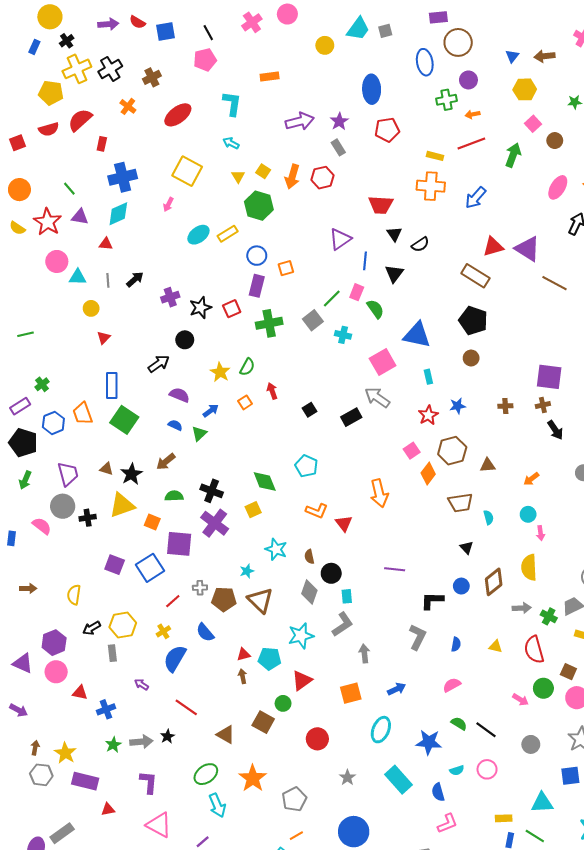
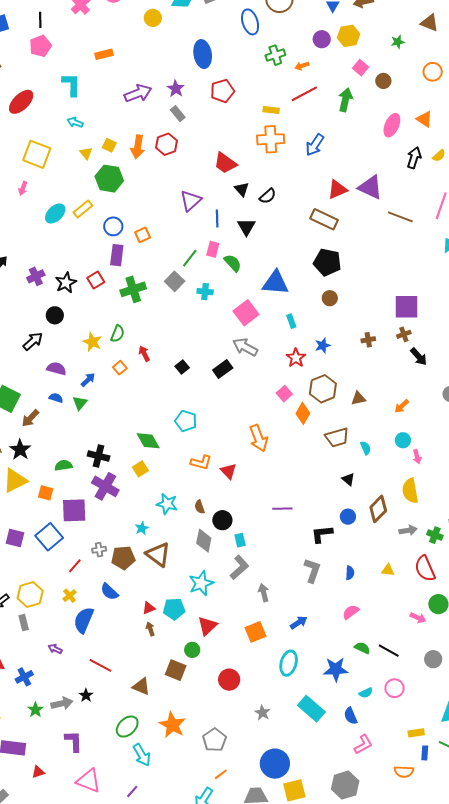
black line: (208, 33) -> (40, 20), turned 35
purple circle: (468, 80) -> (322, 39), moved
red trapezoid: (381, 205) -> (225, 163), turned 40
brown arrow: (166, 462) -> (30, 418), moved

